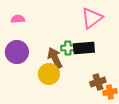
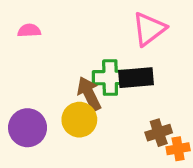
green cross: (68, 48) -> (110, 78), size x1.5
purple circle: (17, 52) -> (28, 128), moved

